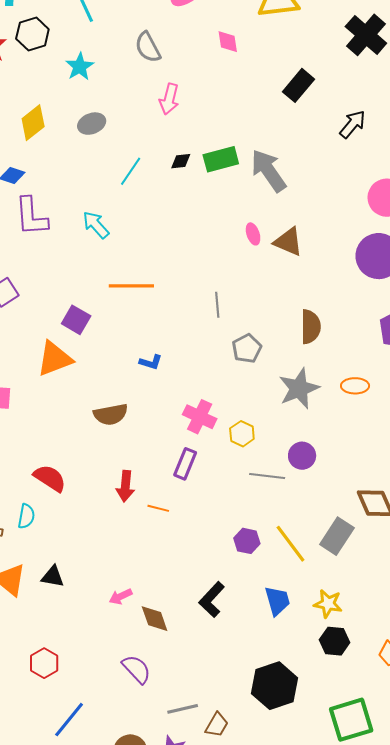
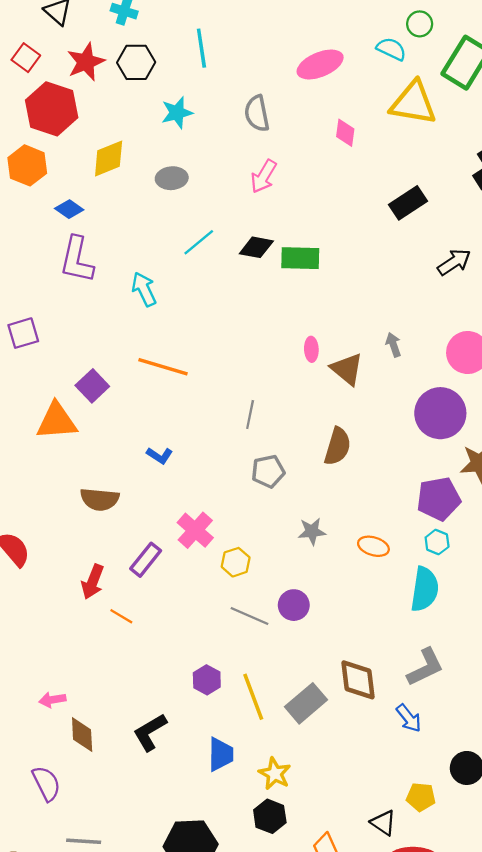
black diamond: (181, 161) -> (256, 247), size x1.4
gray arrow: (269, 171) -> (393, 345), moved, size x0.5
brown semicircle: (311, 327) -> (337, 446), moved
gray star: (299, 389) -> (312, 531), size x0.6
purple rectangle: (185, 464) -> (146, 560), moved

